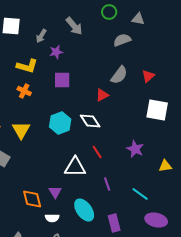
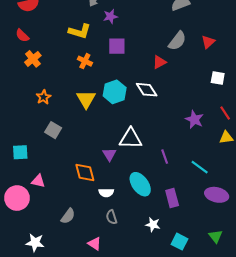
orange cross: (24, 91) -> (85, 61), moved
white square: (157, 110) -> (218, 78), size x0.6
yellow triangle: (21, 130) -> (86, 99), moved
red line: (97, 152) -> (225, 113), moved
purple triangle: (55, 192) -> (109, 154), moved

